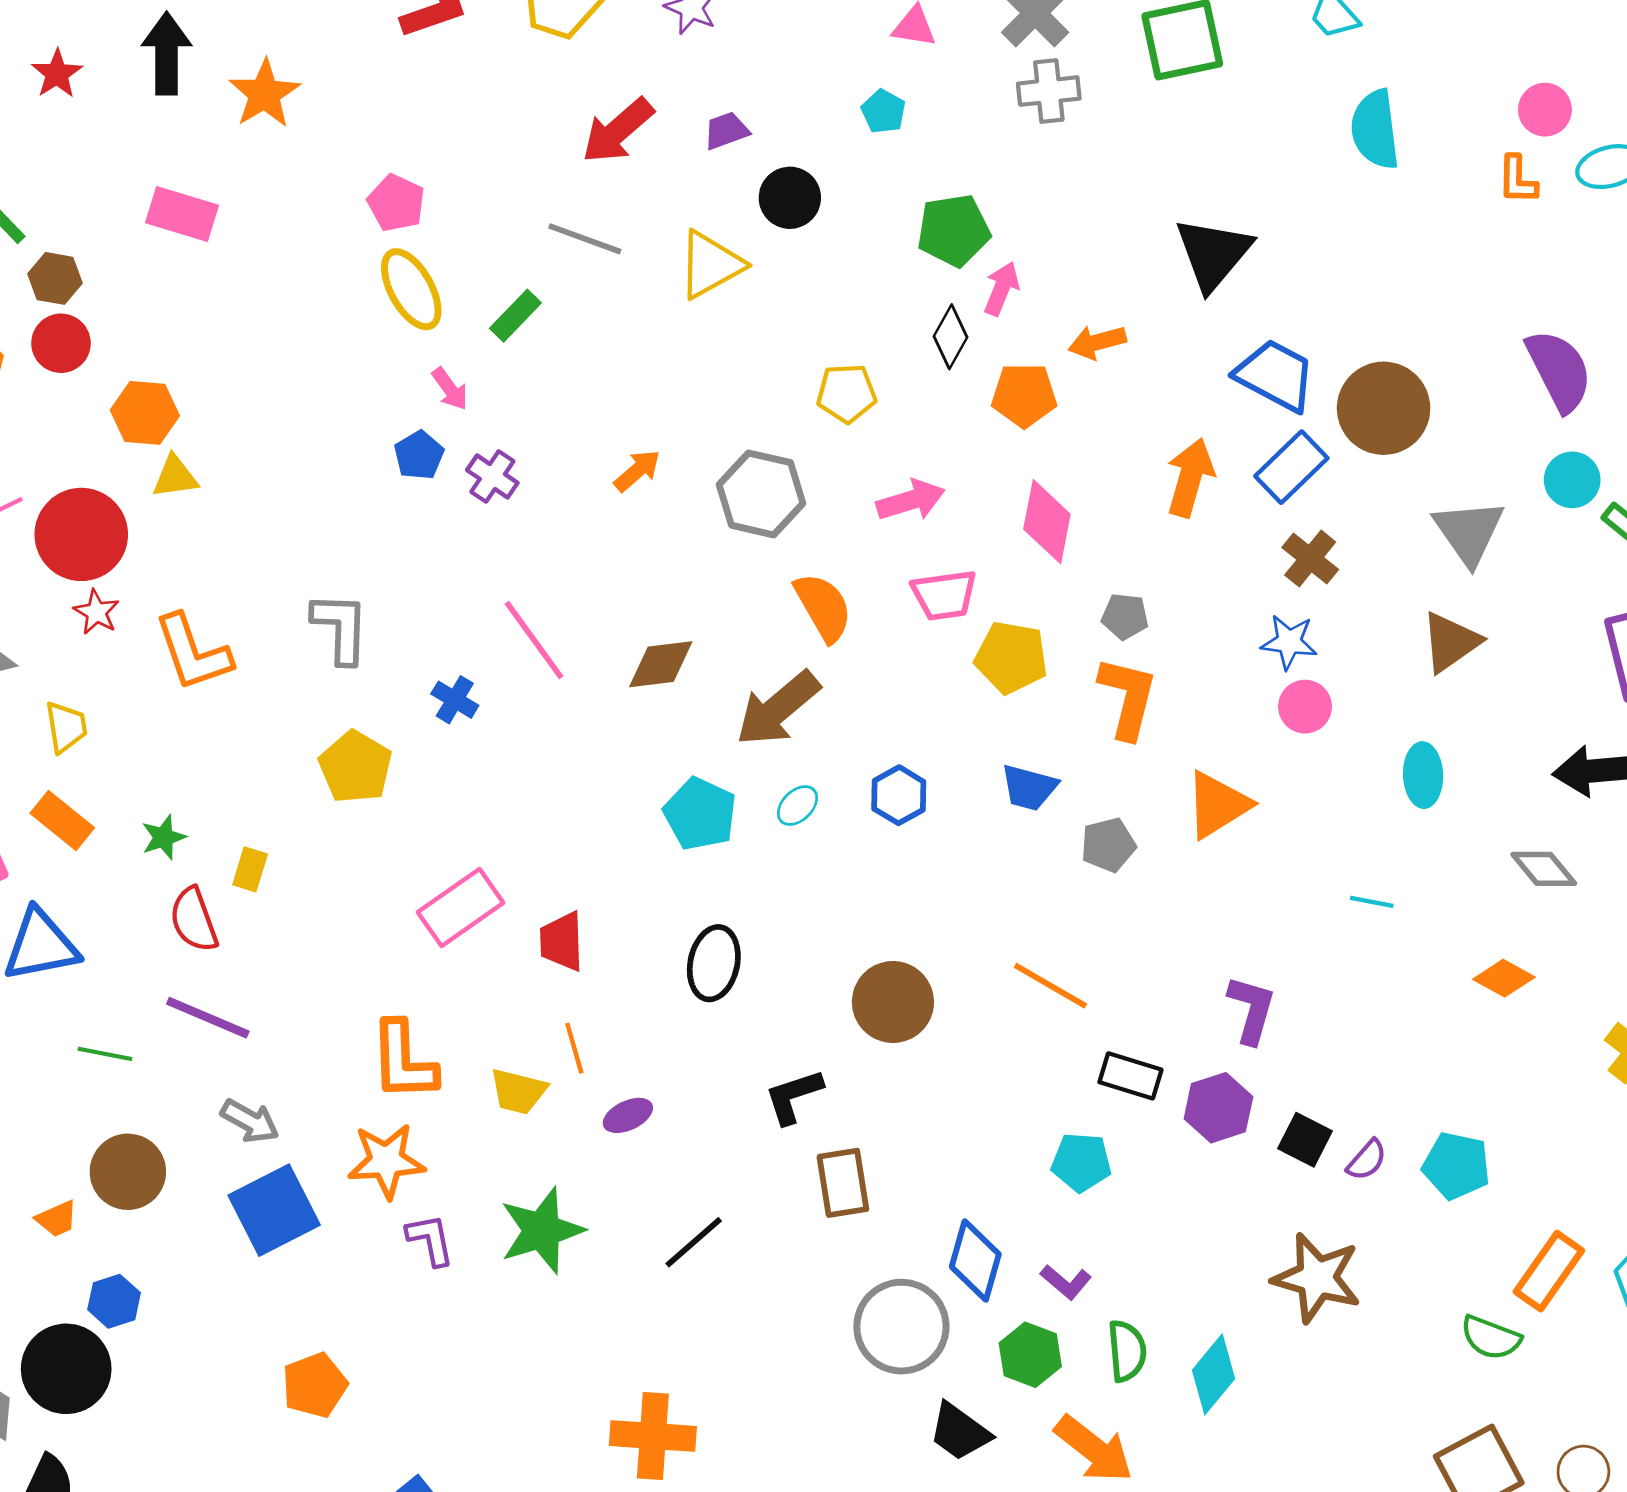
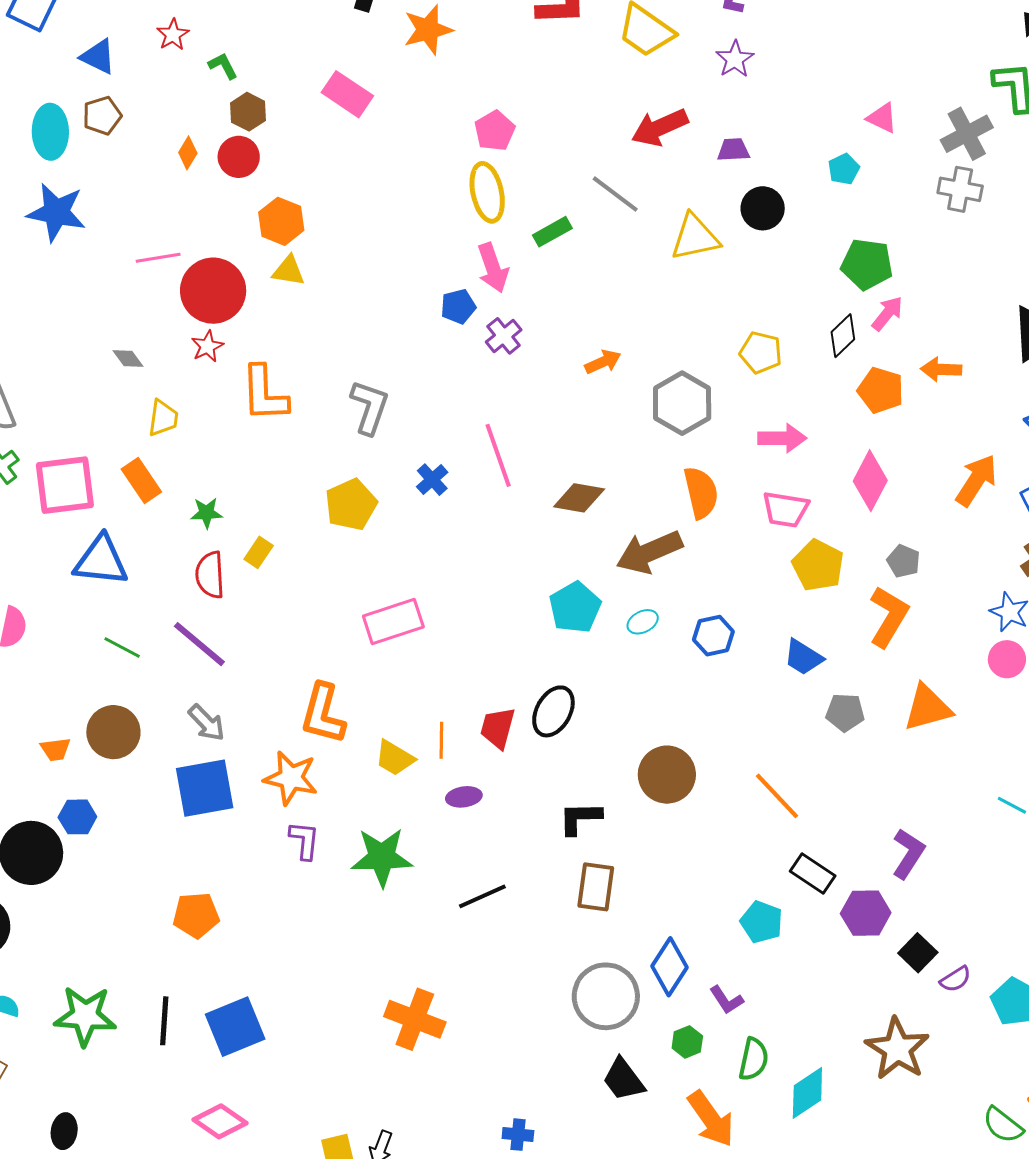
pink arrow: (450, 389) -> (493, 268), size x1.5
red trapezoid: (562, 942) -> (498, 728), moved
green hexagon: (1030, 1355) -> (687, 1042), size x0.7

